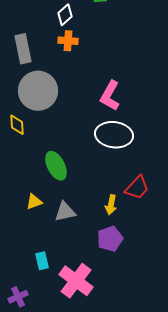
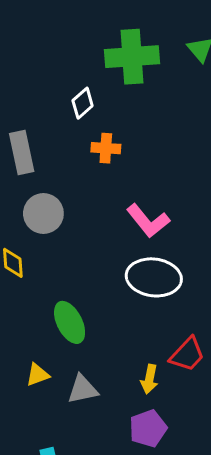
orange cross: (68, 41) -> (106, 148), moved
gray circle: (38, 91) -> (43, 213), size x0.7
pink L-shape: (110, 96) -> (148, 221), turned -68

